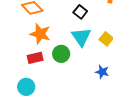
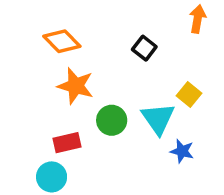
cyan triangle: (81, 37) -> (158, 119), moved
red rectangle: (35, 58) -> (67, 143), moved

